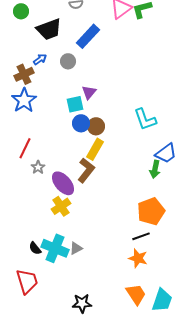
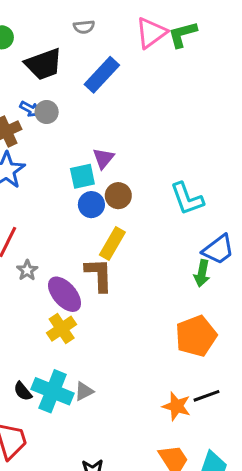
blue arrow: (40, 59) -> (30, 109), turned 64
gray circle: (68, 61) -> (47, 112), moved
brown circle: (96, 126) -> (118, 196), moved
brown L-shape: (86, 170) -> (99, 275), turned -40
black line: (141, 236) -> (206, 396), moved

